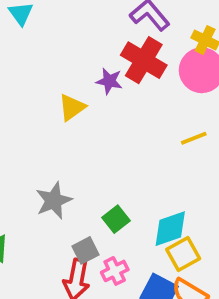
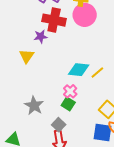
yellow line: (194, 138) -> (97, 73), moved
cyan diamond: (170, 229) -> (79, 70), moved, turned 45
pink cross: (115, 271) -> (70, 91), moved

